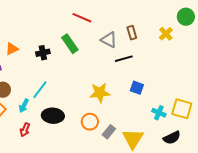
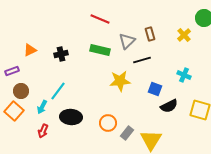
gray triangle: (109, 40) -> (127, 41), turned 48
green rectangle: (70, 44) -> (100, 50), moved, turned -42
yellow star: (100, 93) -> (120, 81), moved
cyan cross: (159, 113) -> (184, 75), moved
black semicircle: (172, 138) -> (169, 106), moved

